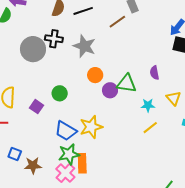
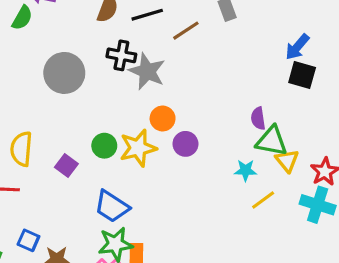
brown line: (117, 22) -> (186, 31), moved
black cross: (54, 39) -> (121, 55), moved
green triangle: (127, 84) -> (272, 141), moved
yellow star: (91, 127) -> (138, 148), moved
yellow line: (150, 128) -> (263, 200), moved

